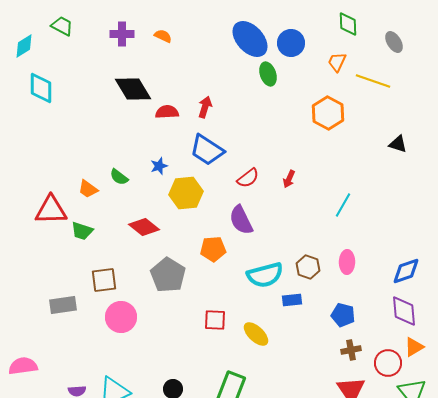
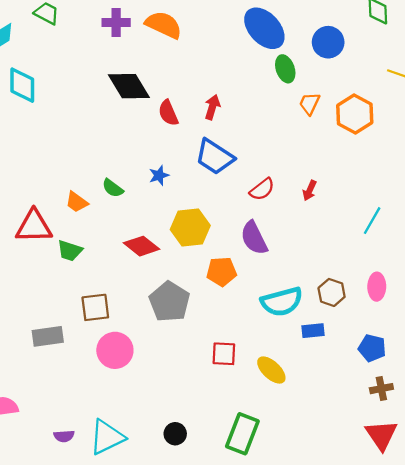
orange semicircle: (163, 36) -> (164, 25), size x1.8
blue circle: (291, 43) -> (328, 42), moved
orange trapezoid: (337, 62) -> (310, 104), moved
red semicircle: (167, 112) -> (168, 113), turned -110
yellow hexagon: (186, 193) -> (190, 228), moved

